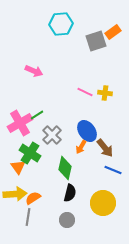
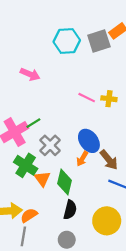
cyan hexagon: (61, 24) -> (67, 41), moved
orange triangle: (18, 167) -> (42, 179), moved

